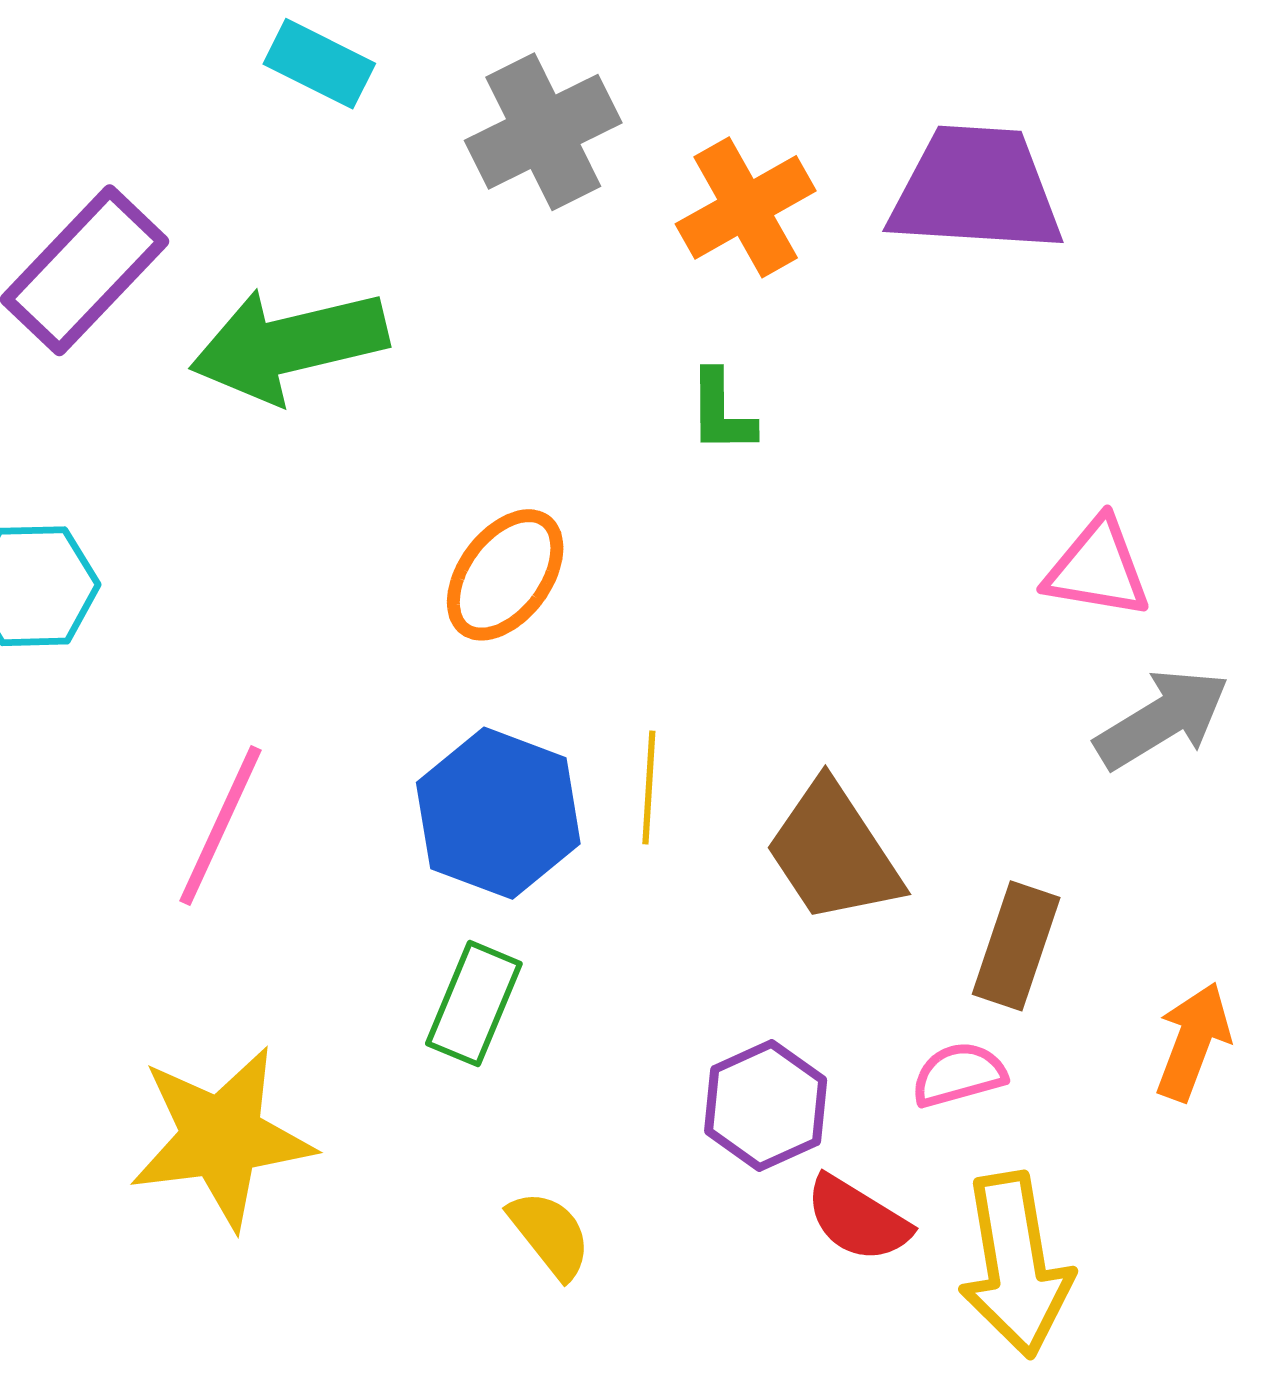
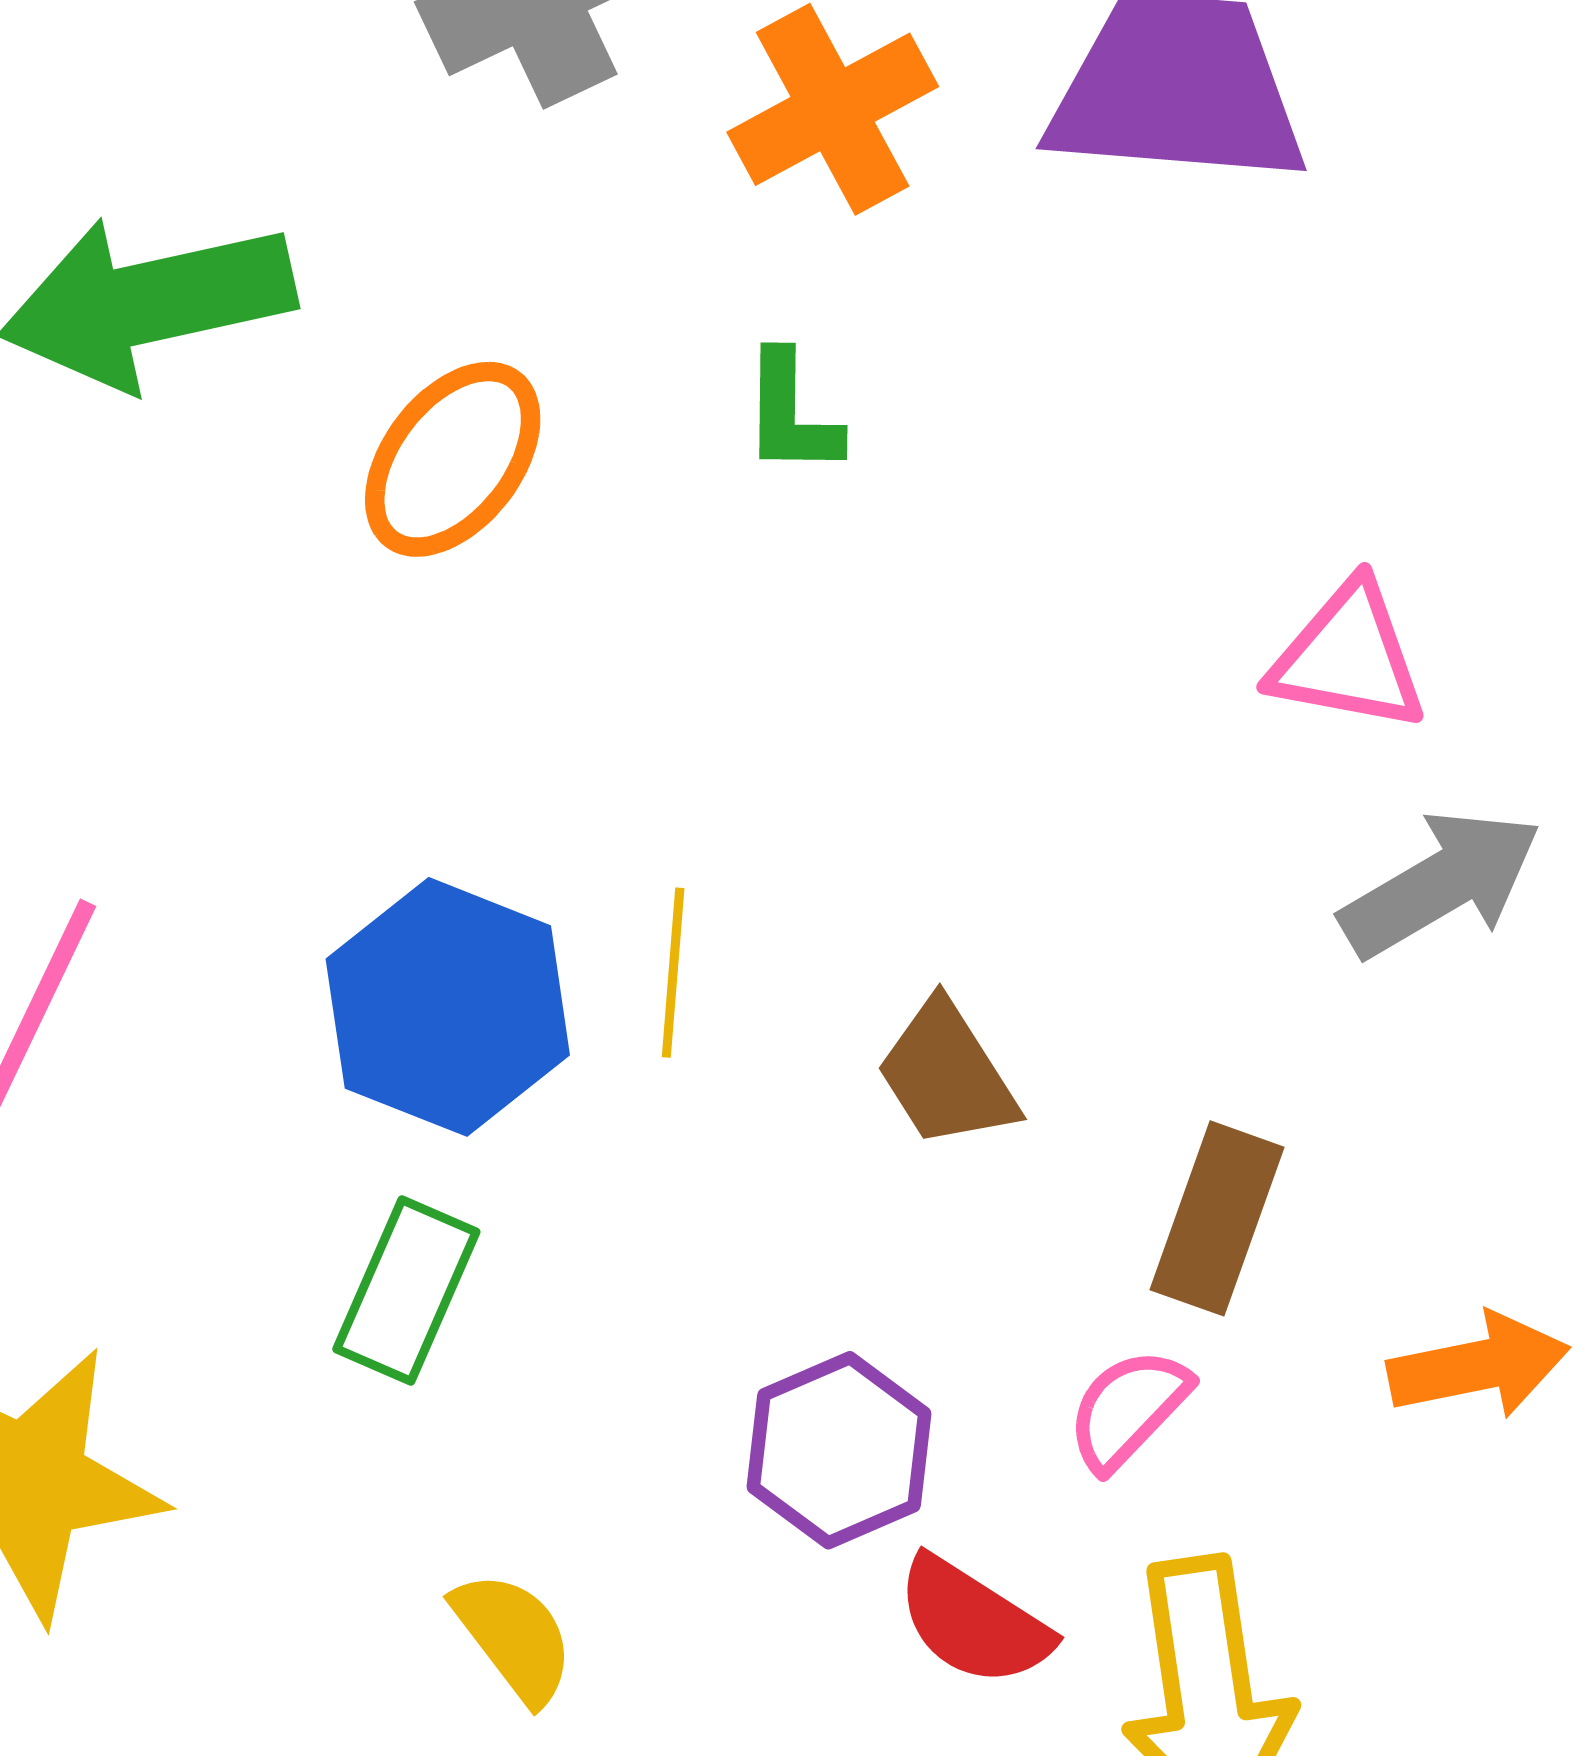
orange ellipse: (505, 575) -> (453, 459), moved
brown trapezoid: (833, 853) -> (947, 1074), size x0.7
orange arrow: (1193, 1042) -> (1479, 1366), turned 57
pink semicircle: (959, 1075) -> (1128, 1409), turned -32

